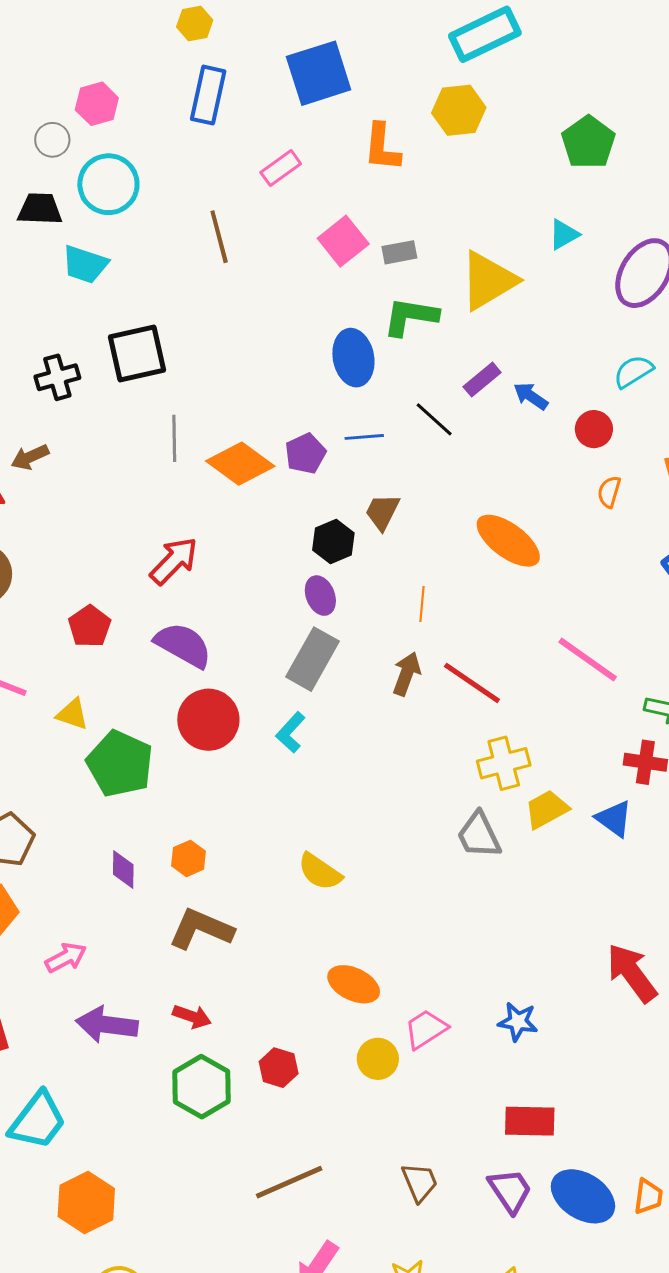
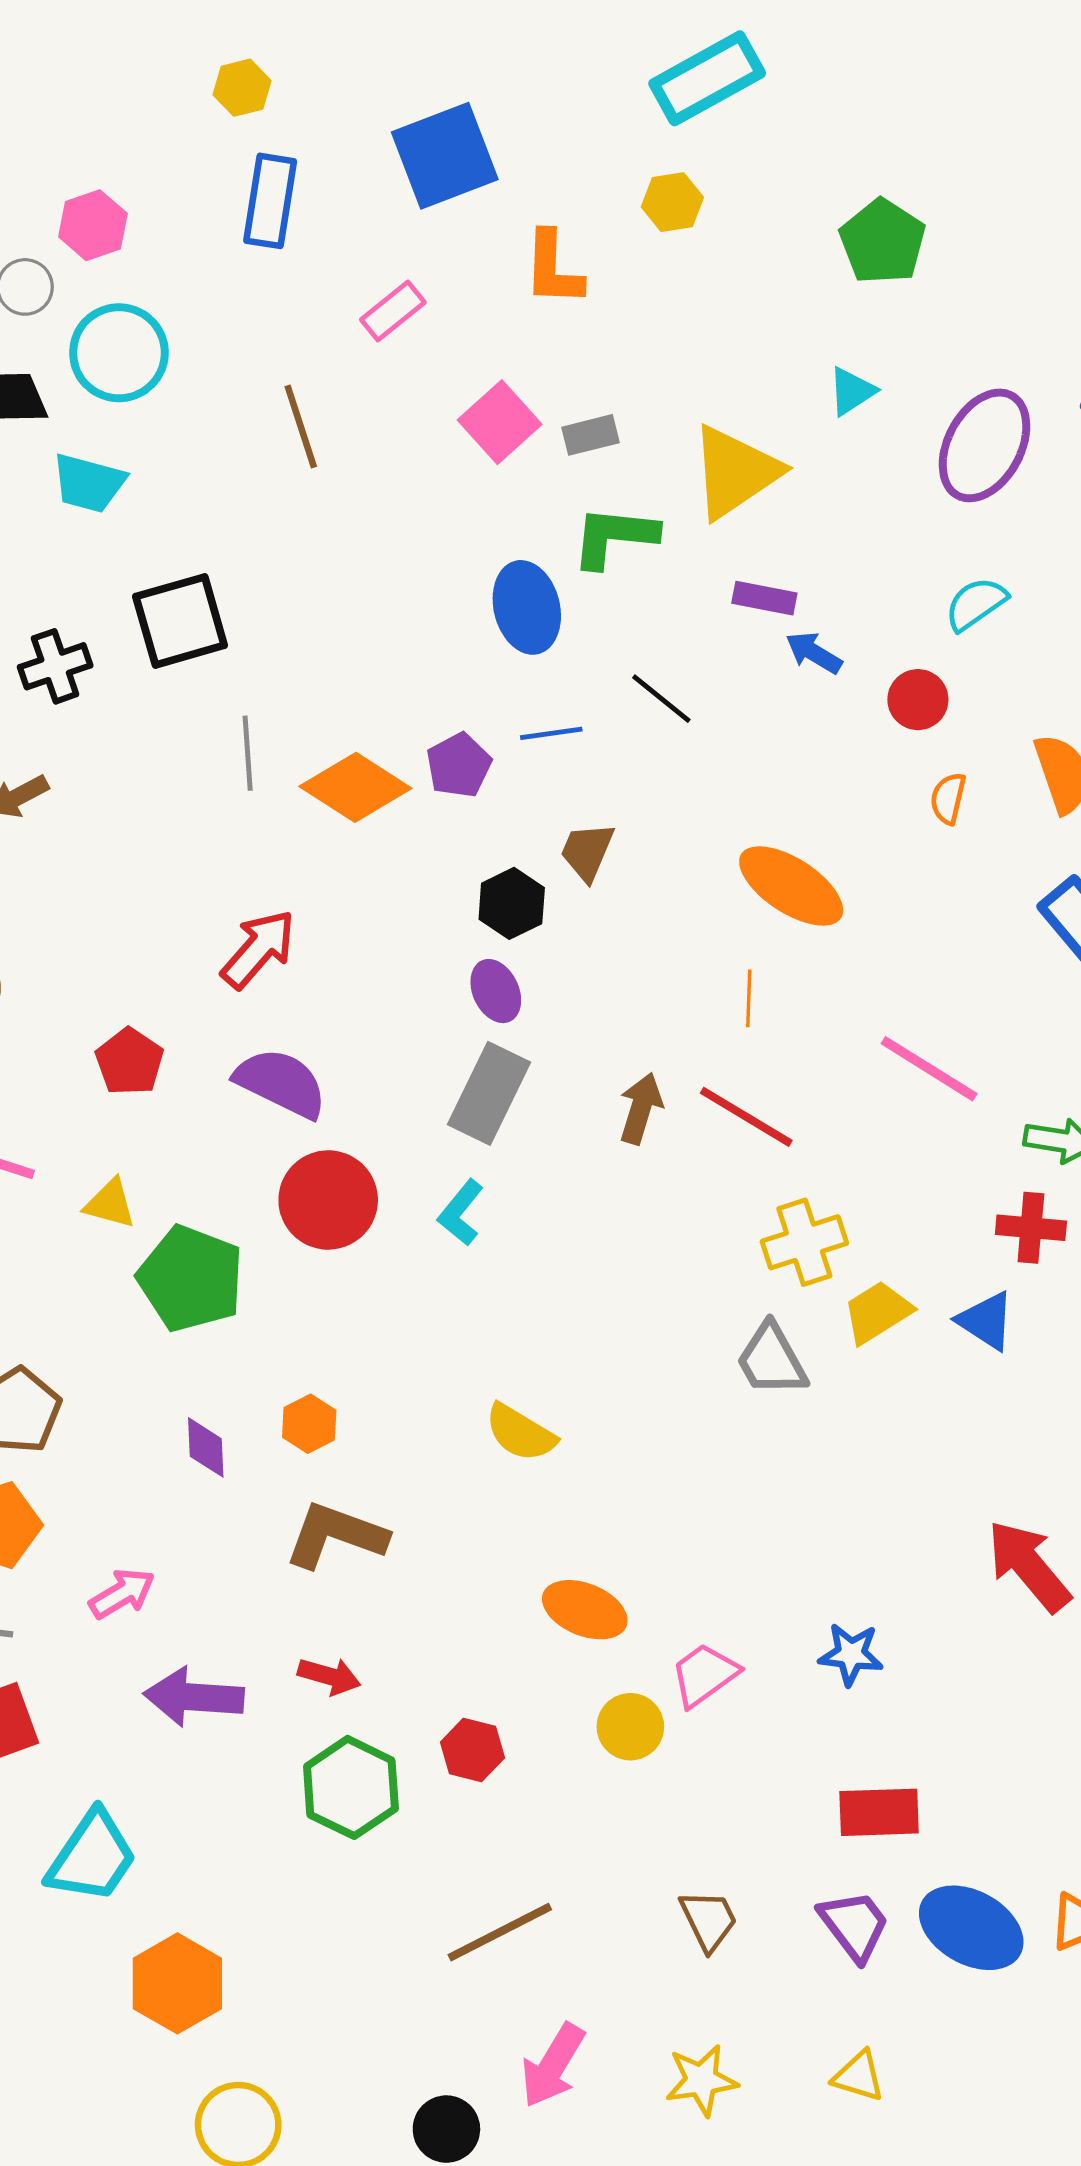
yellow hexagon: (459, 110) -> (672, 202), size x0.7
purple rectangle: (482, 380) -> (764, 598), moved, turned 54
orange line: (422, 604) -> (749, 998), moved

